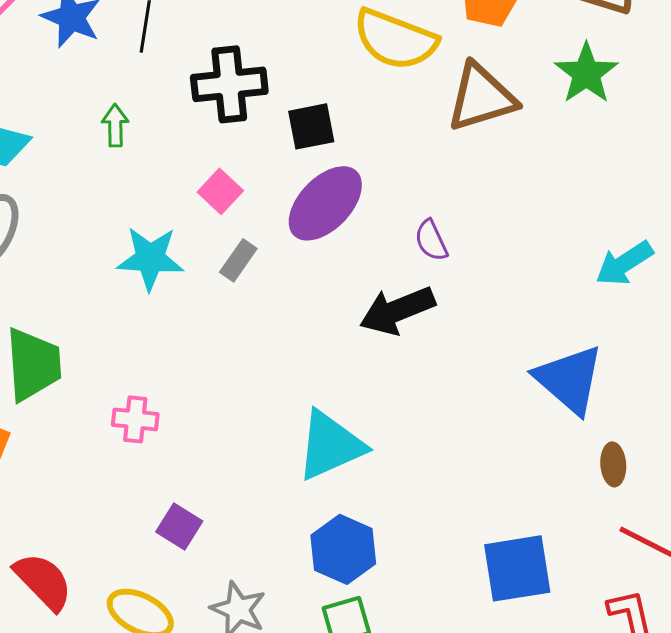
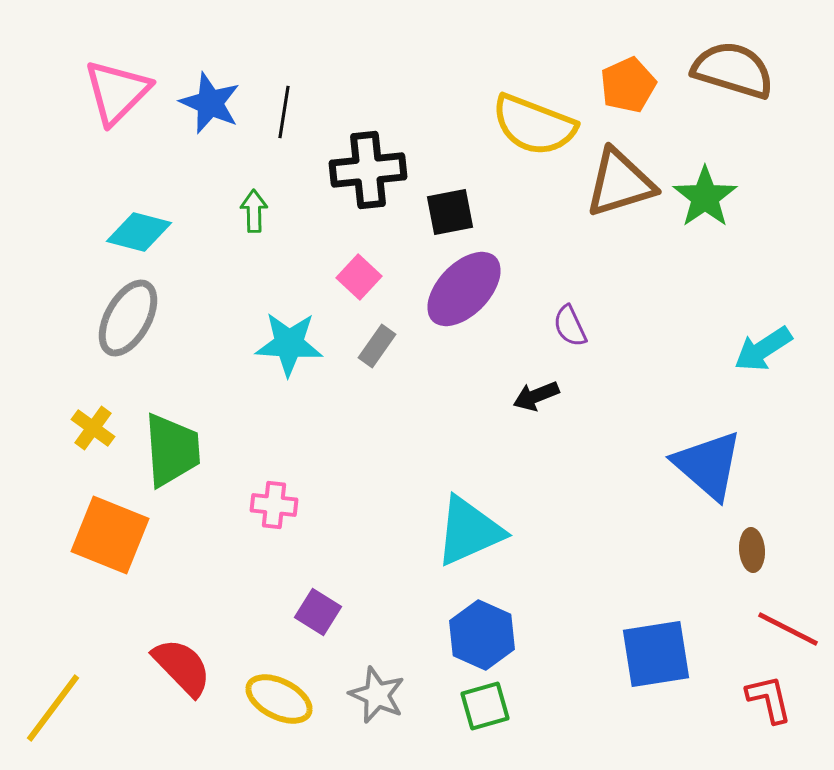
green star: (586, 73) -> (705, 197), moved
black arrow: (397, 310) -> (536, 396), size x0.6

